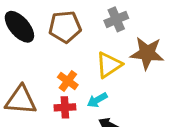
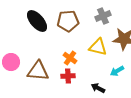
yellow triangle: (109, 65) -> (98, 47), turned 48
cyan arrow: (97, 100) -> (117, 71), moved

